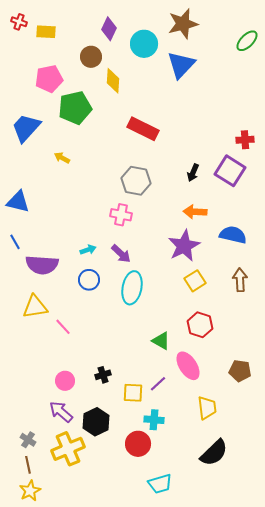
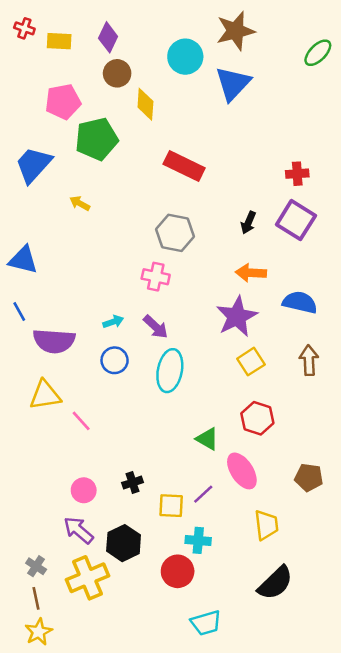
purple diamond: (109, 29) -> (108, 37), moved
red cross: (245, 140) -> (297, 174), moved

